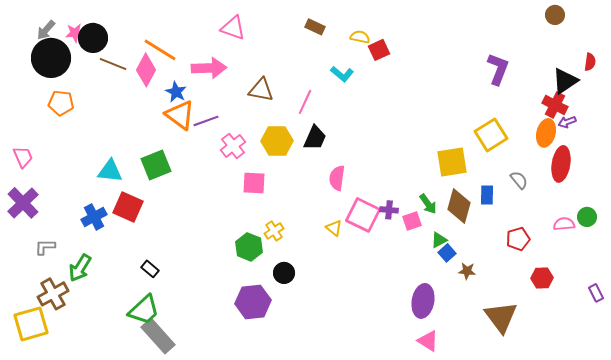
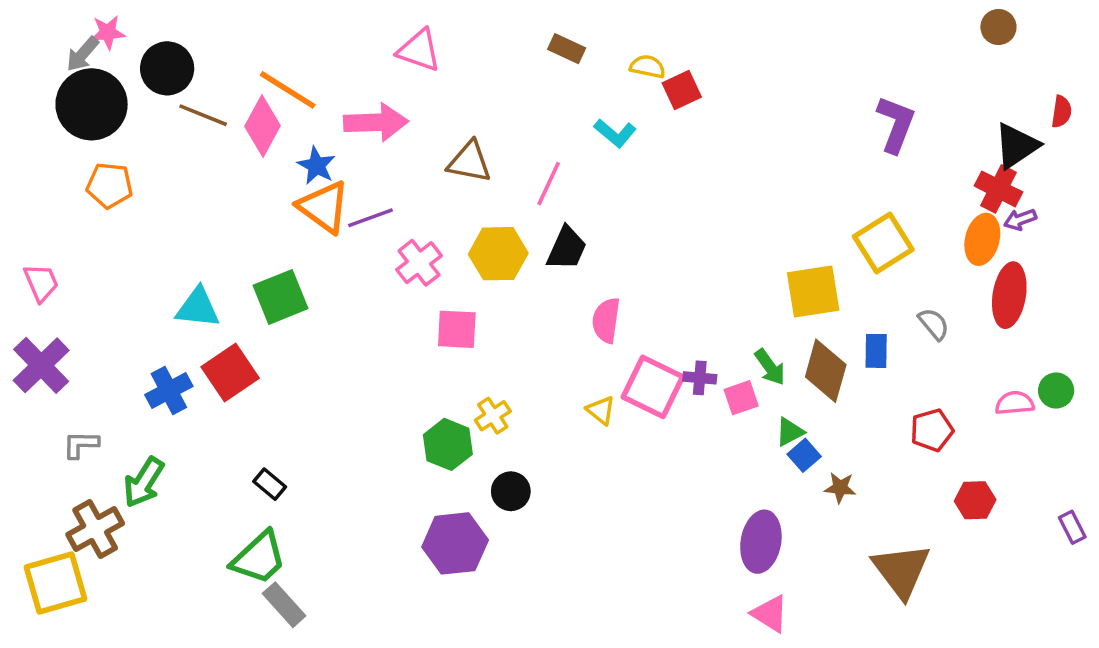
pink star: (75, 33) -> (108, 32), moved
red square: (128, 207) -> (230, 372), turned 32
gray rectangle: (158, 336) -> (284, 605), size x0.7

